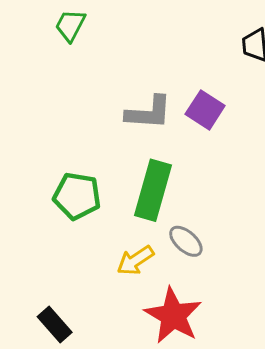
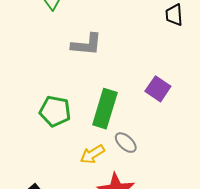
purple square: (205, 110) -> (158, 89), moved
gray L-shape: (149, 113) -> (87, 44), moved

